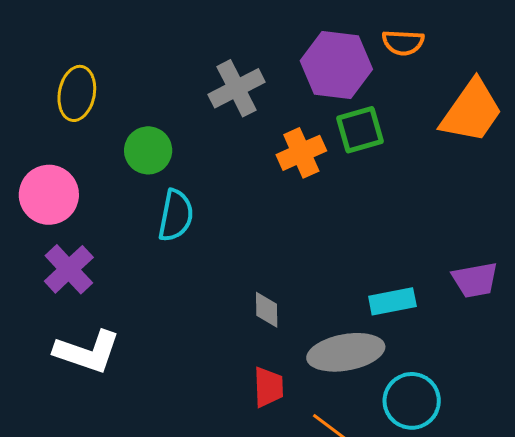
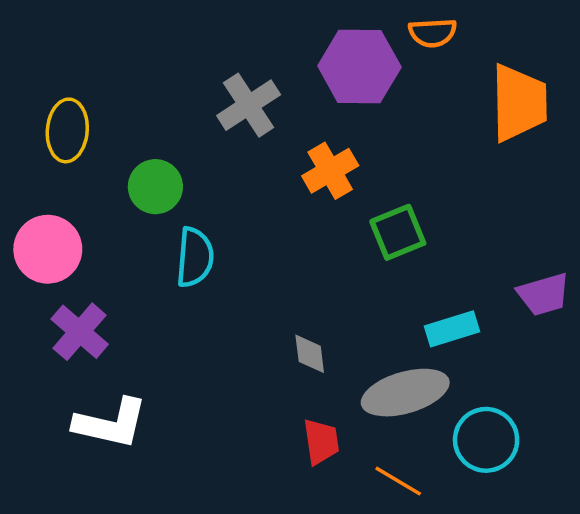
orange trapezoid: (472, 111) -> (519, 103), turned -30
green square: (360, 130) -> (398, 232), moved

